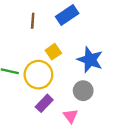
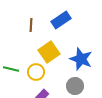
yellow square: (53, 52) -> (49, 52), size x1.5
yellow circle: (38, 75) -> (36, 72), size x0.7

